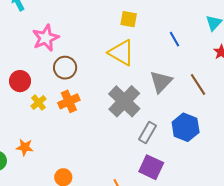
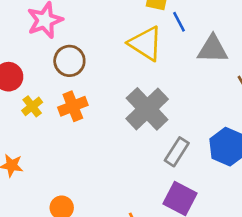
blue line: (174, 39) -> (179, 22), moved
gray triangle: (161, 82) -> (213, 49), moved, turned 45

